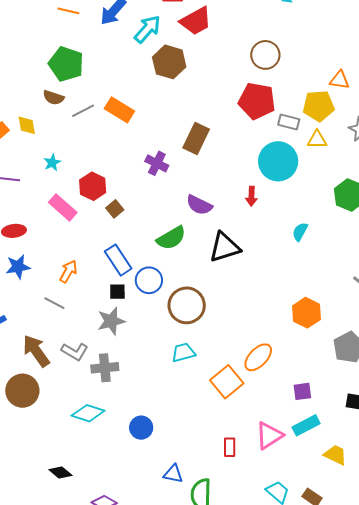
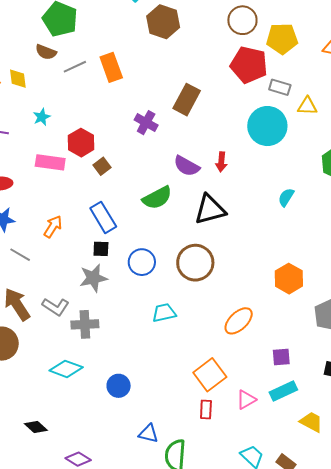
brown circle: (265, 55) -> (242, 20), moved
yellow pentagon: (318, 106) -> (282, 39), moved
orange rectangle: (119, 110) -> (111, 67), turned 36
red arrow: (251, 196) -> (221, 162), moved
pink rectangle: (63, 207) -> (50, 162), turned -36
blue circle: (149, 280) -> (142, 262), moved
gray line: (54, 303) -> (20, 255), moved
brown circle: (187, 305) -> (195, 263), moved
orange square: (227, 382) -> (210, 375), moved
pink triangle: (269, 436) -> (246, 400), size x0.7

